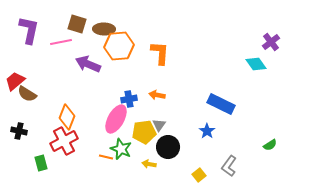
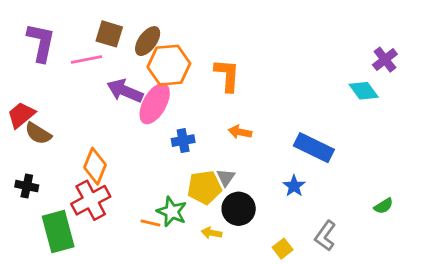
brown ellipse: (104, 29) -> (148, 41), turned -55
orange arrow: (157, 95) -> (240, 132), moved
pink ellipse: (116, 119) -> (155, 104), moved
green rectangle: (41, 163) -> (58, 231), size x1.8

